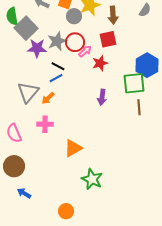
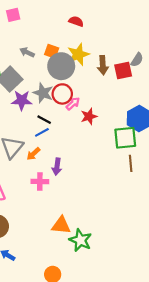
gray circle: (74, 16) -> (61, 66), size x1.6
red square: (108, 39) -> (123, 70), moved
gray star: (57, 41) -> (43, 93), turned -30
purple arrow: (102, 97) -> (57, 167), moved
pink cross: (45, 124) -> (40, 182), moved
orange triangle: (73, 148) -> (61, 225), moved, turned 36

